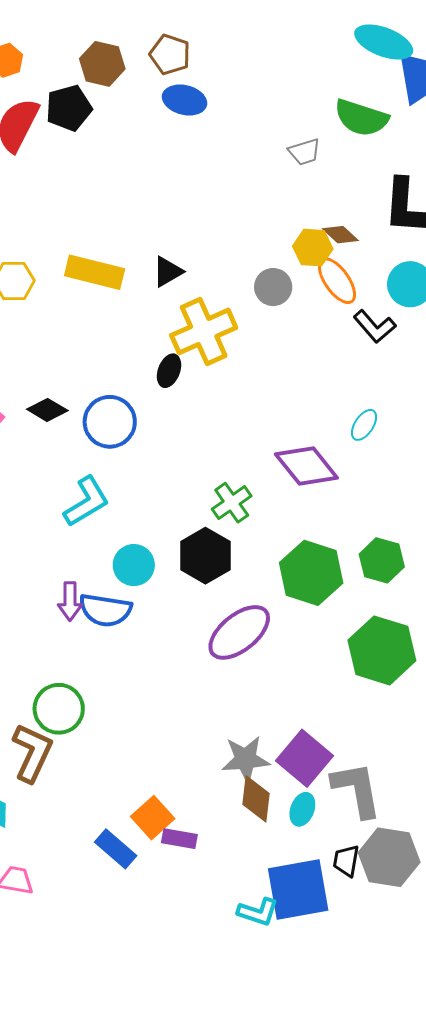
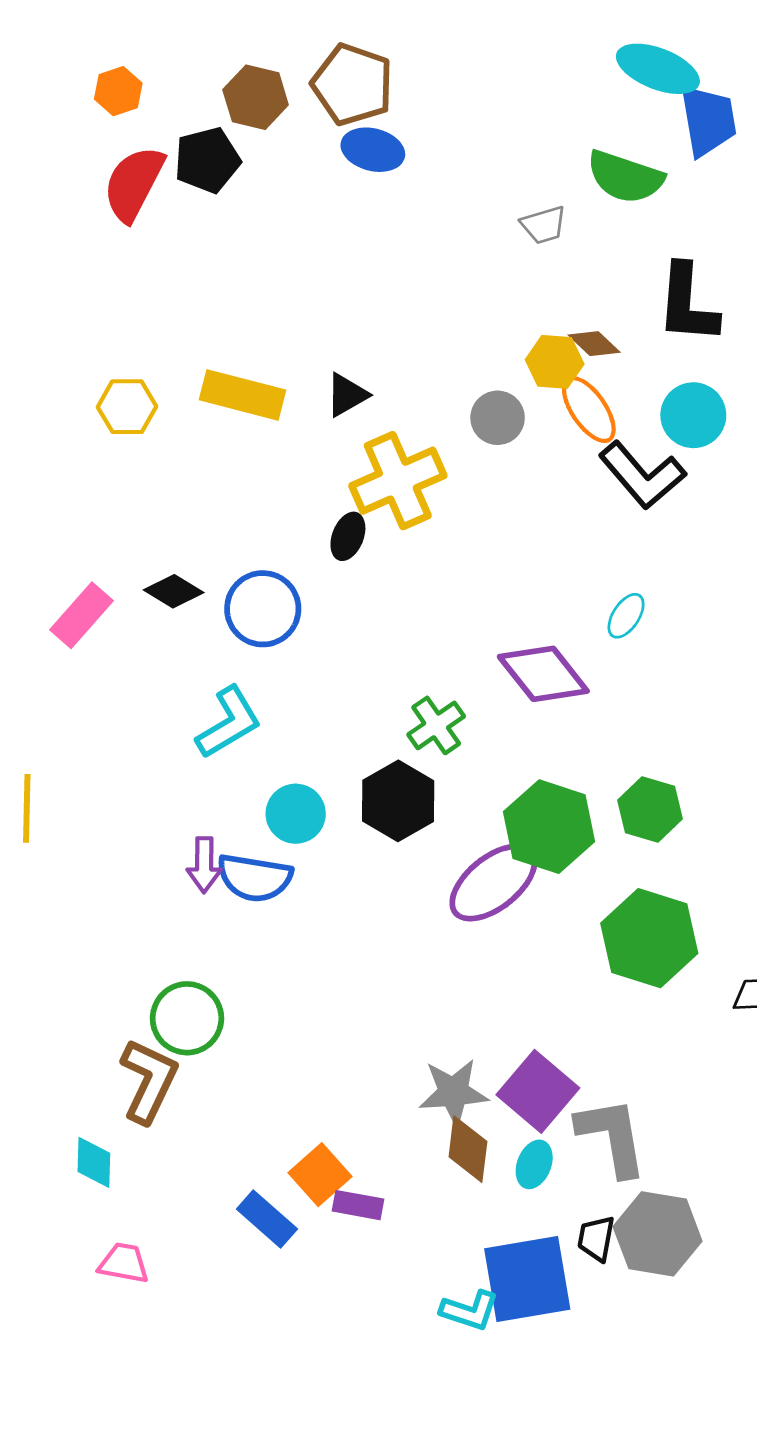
brown pentagon: (170, 54) -> (352, 85), size x1.4
black L-shape: (375, 326) -> (642, 475), size x1.4
purple ellipse: (239, 632) -> (493, 882), moved

